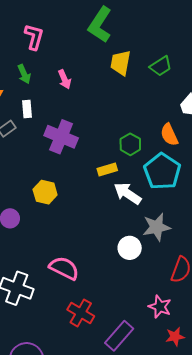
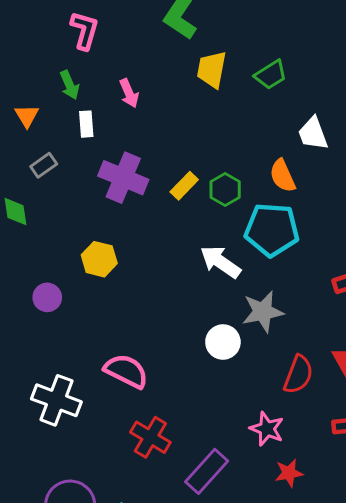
white rectangle: (27, 109) -> (86, 124), moved
yellow rectangle: (107, 170) -> (184, 186), moved, turned -30
cyan pentagon: (162, 171) -> (272, 230), turned -30

